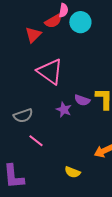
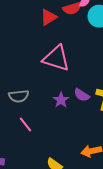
pink triangle: (50, 72) -> (56, 58), turned -32

